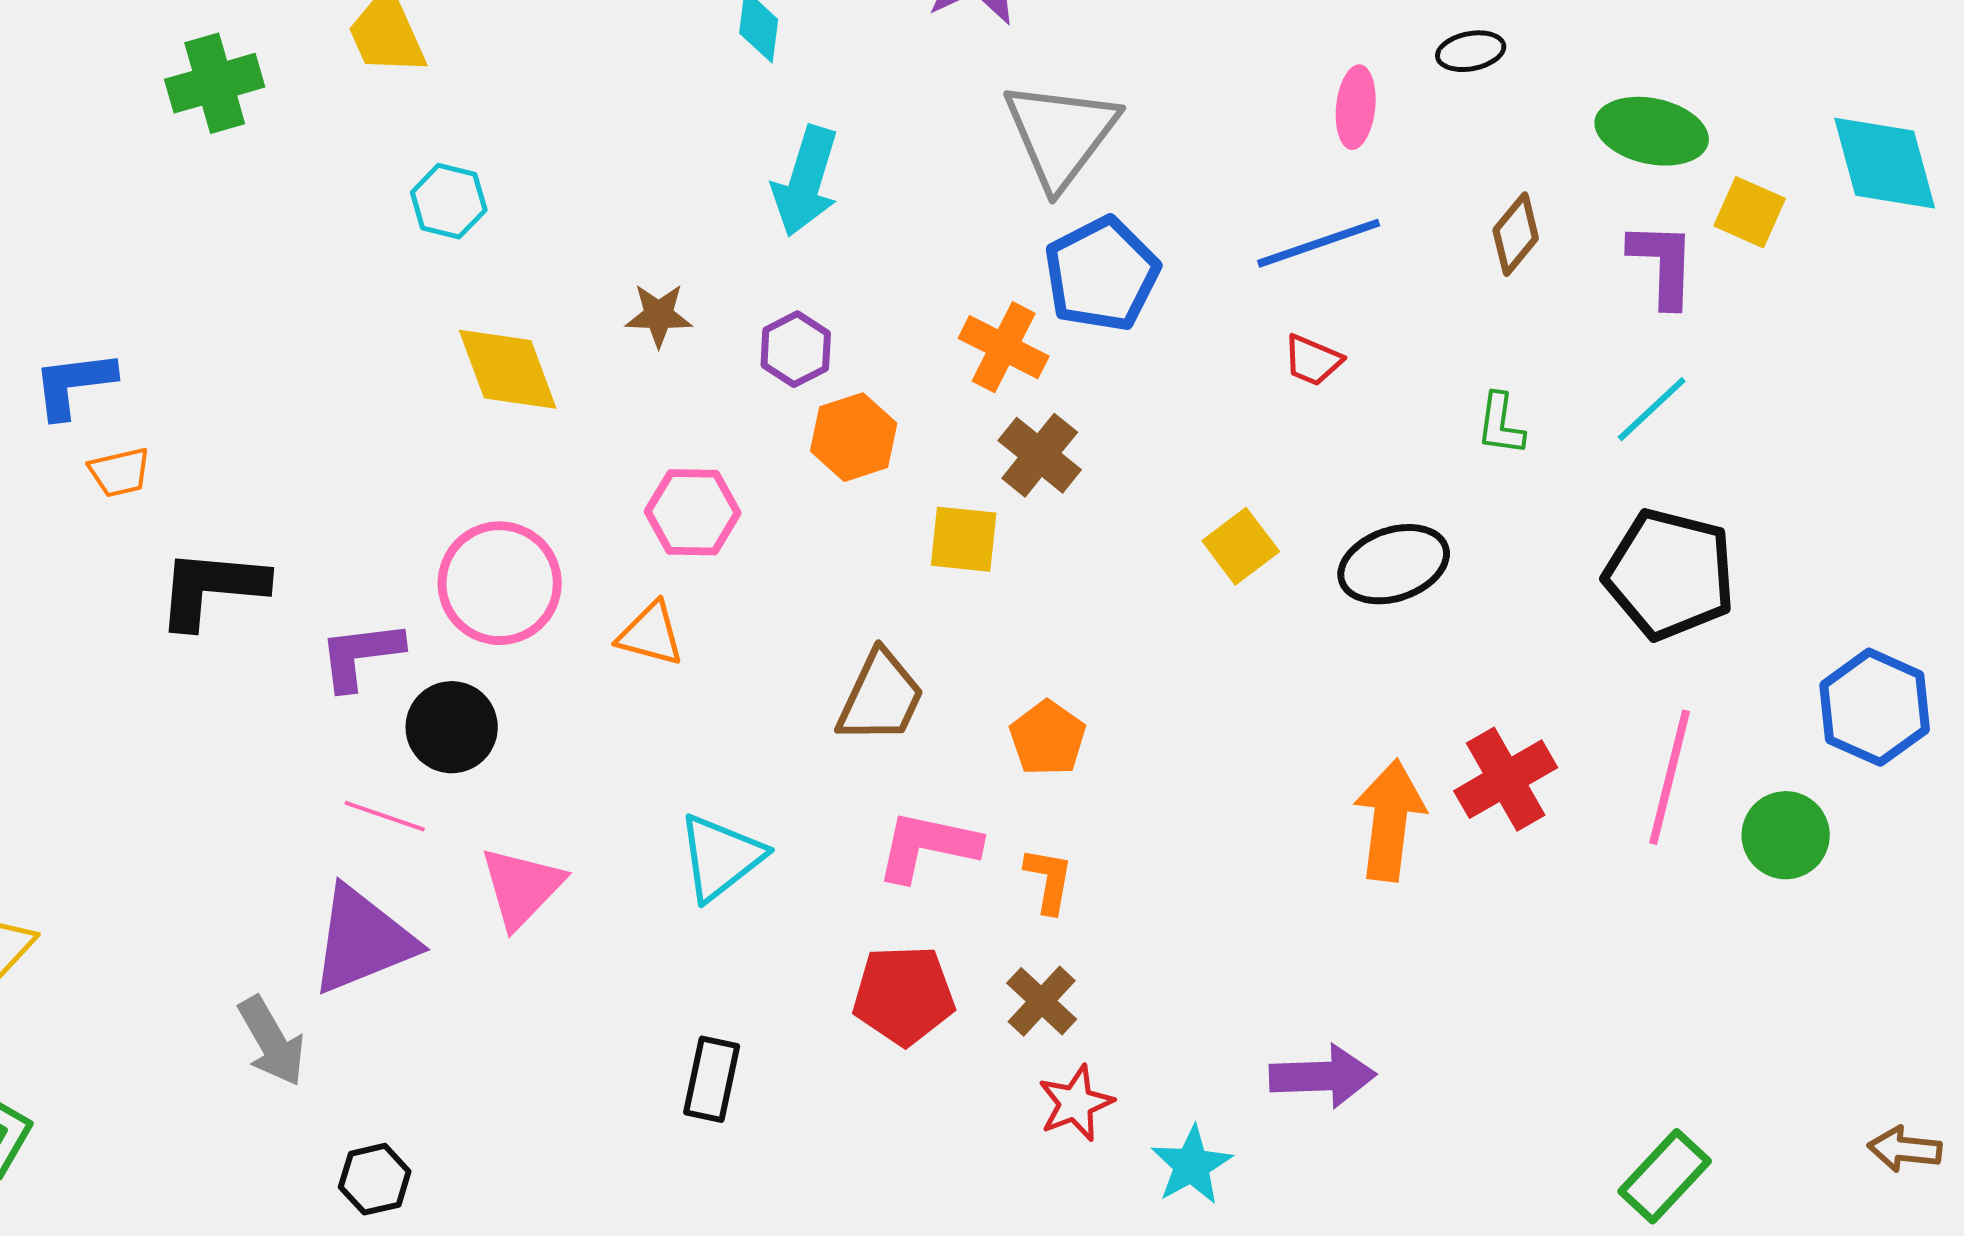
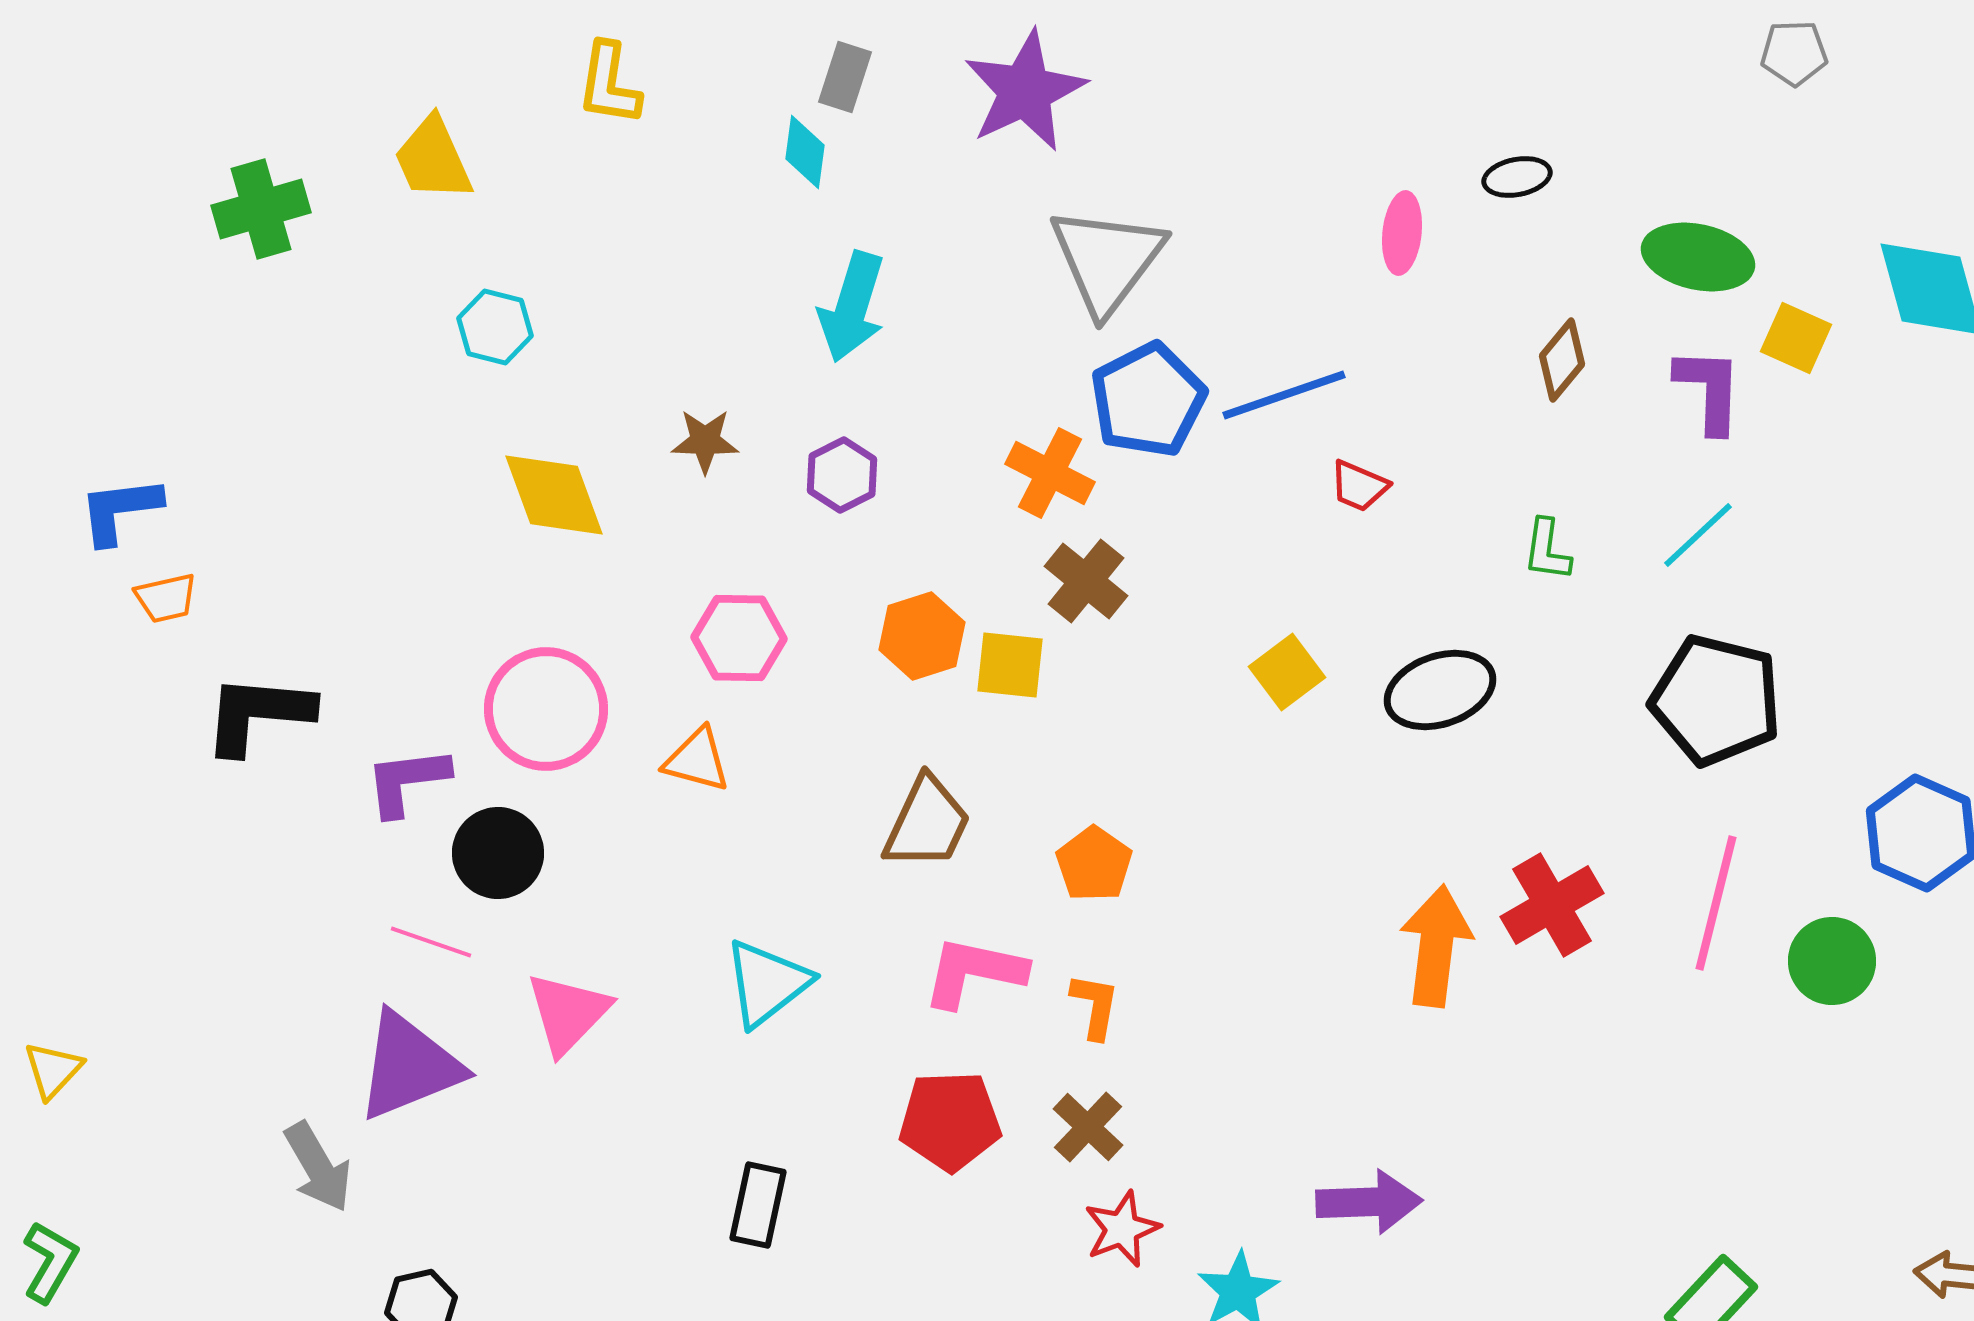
blue line: (1319, 243) -> (1284, 395), moved
orange hexagon: (854, 437) -> (922, 636), moved

